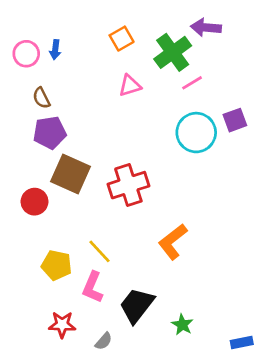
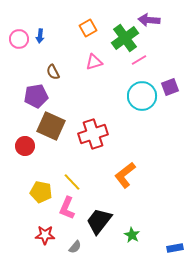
brown semicircle: (41, 98) -> (53, 72), moved

